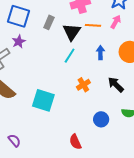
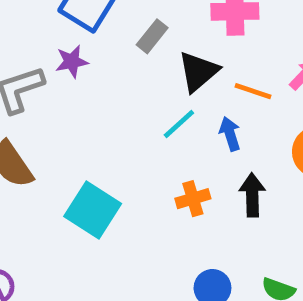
orange line: (93, 25) -> (253, 91), moved
blue arrow: (100, 53) -> (230, 134), moved, turned -32
black arrow: (116, 85) -> (252, 195), moved, turned 30

